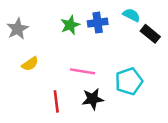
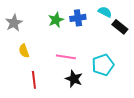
yellow semicircle: (30, 64) -> (24, 51), turned 104
black star: (93, 99) -> (74, 79), turned 30
red line: (56, 101) -> (34, 80), moved

